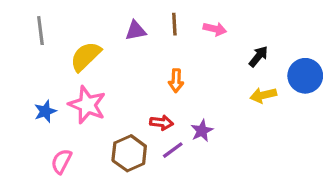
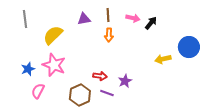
black arrow: (258, 56) -> (151, 23), moved
orange arrow: (176, 81) -> (109, 35), moved
purple line: (173, 150) -> (107, 93), turned 56
pink semicircle: (61, 161) -> (38, 91), moved

